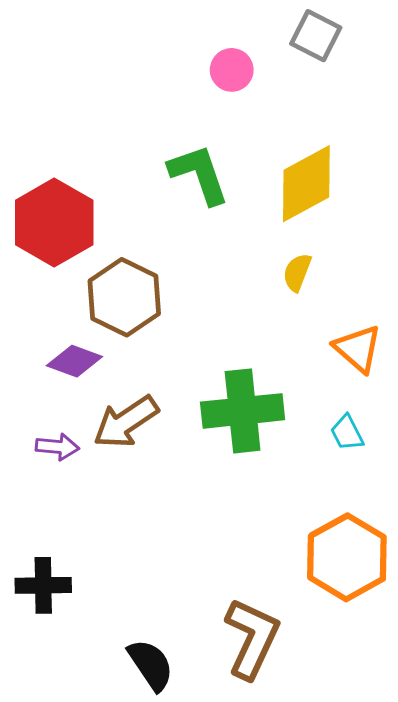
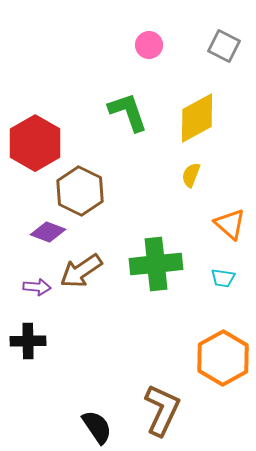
gray square: (316, 36) -> (224, 46), moved
cyan trapezoid: (347, 433) -> (223, 278), turned -55
black cross: (43, 585) -> (28, 341), moved

